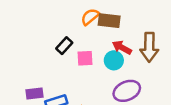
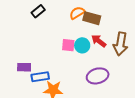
black rectangle: (64, 46) -> (38, 11), moved
cyan circle: (114, 60) -> (82, 45), moved

